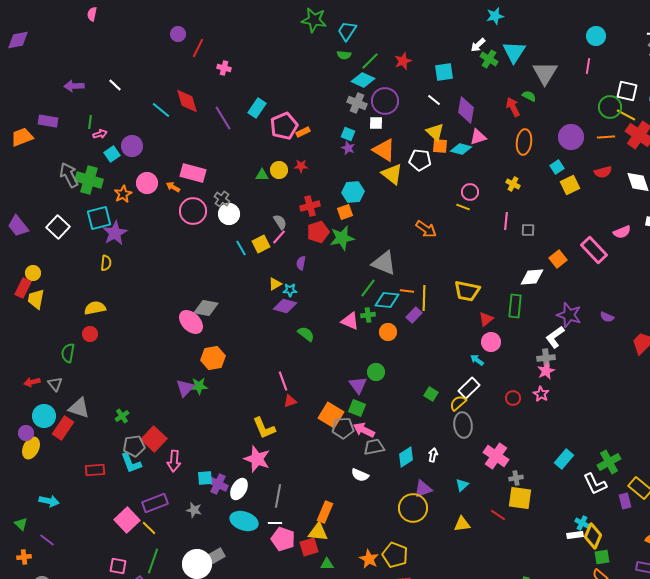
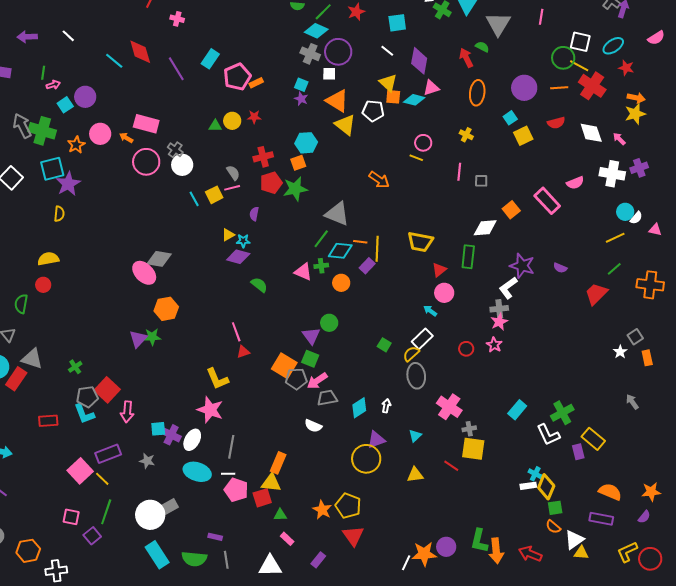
pink line: (279, 237) -> (232, 188), turned 35
pink arrow: (364, 430) -> (317, 381), turned -60

